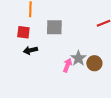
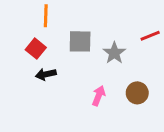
red square: (23, 32) -> (36, 49), turned 32
gray star: (78, 58) -> (114, 53), moved

